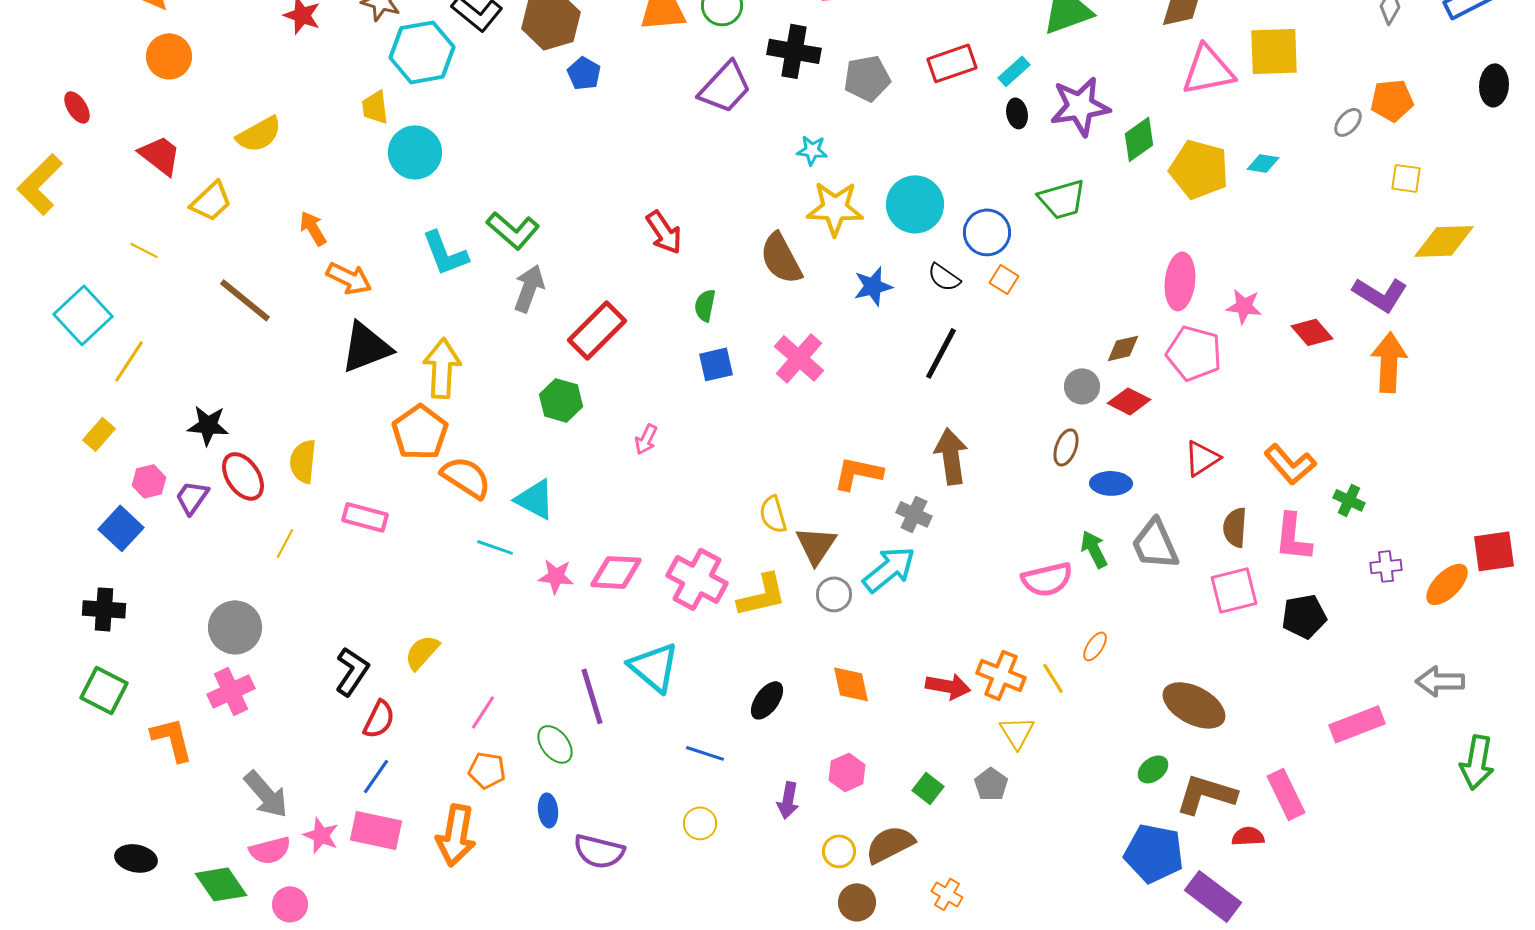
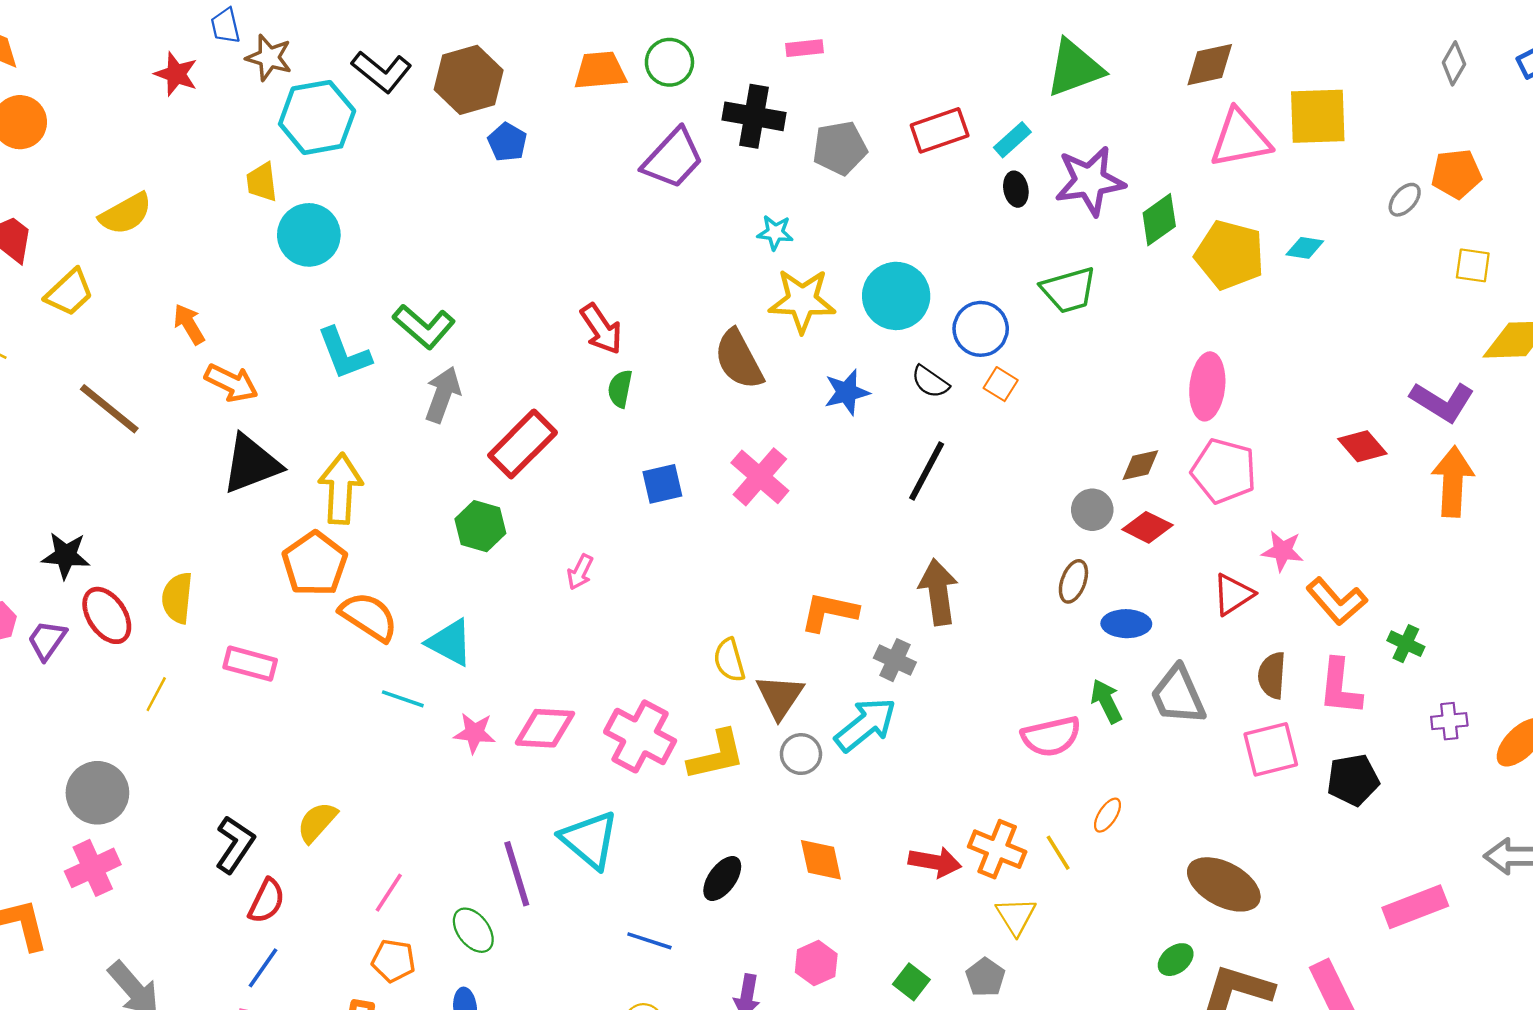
green semicircle: (705, 305) -> (620, 389), moved
pink star: (1244, 306) -> (1283, 551), moved

